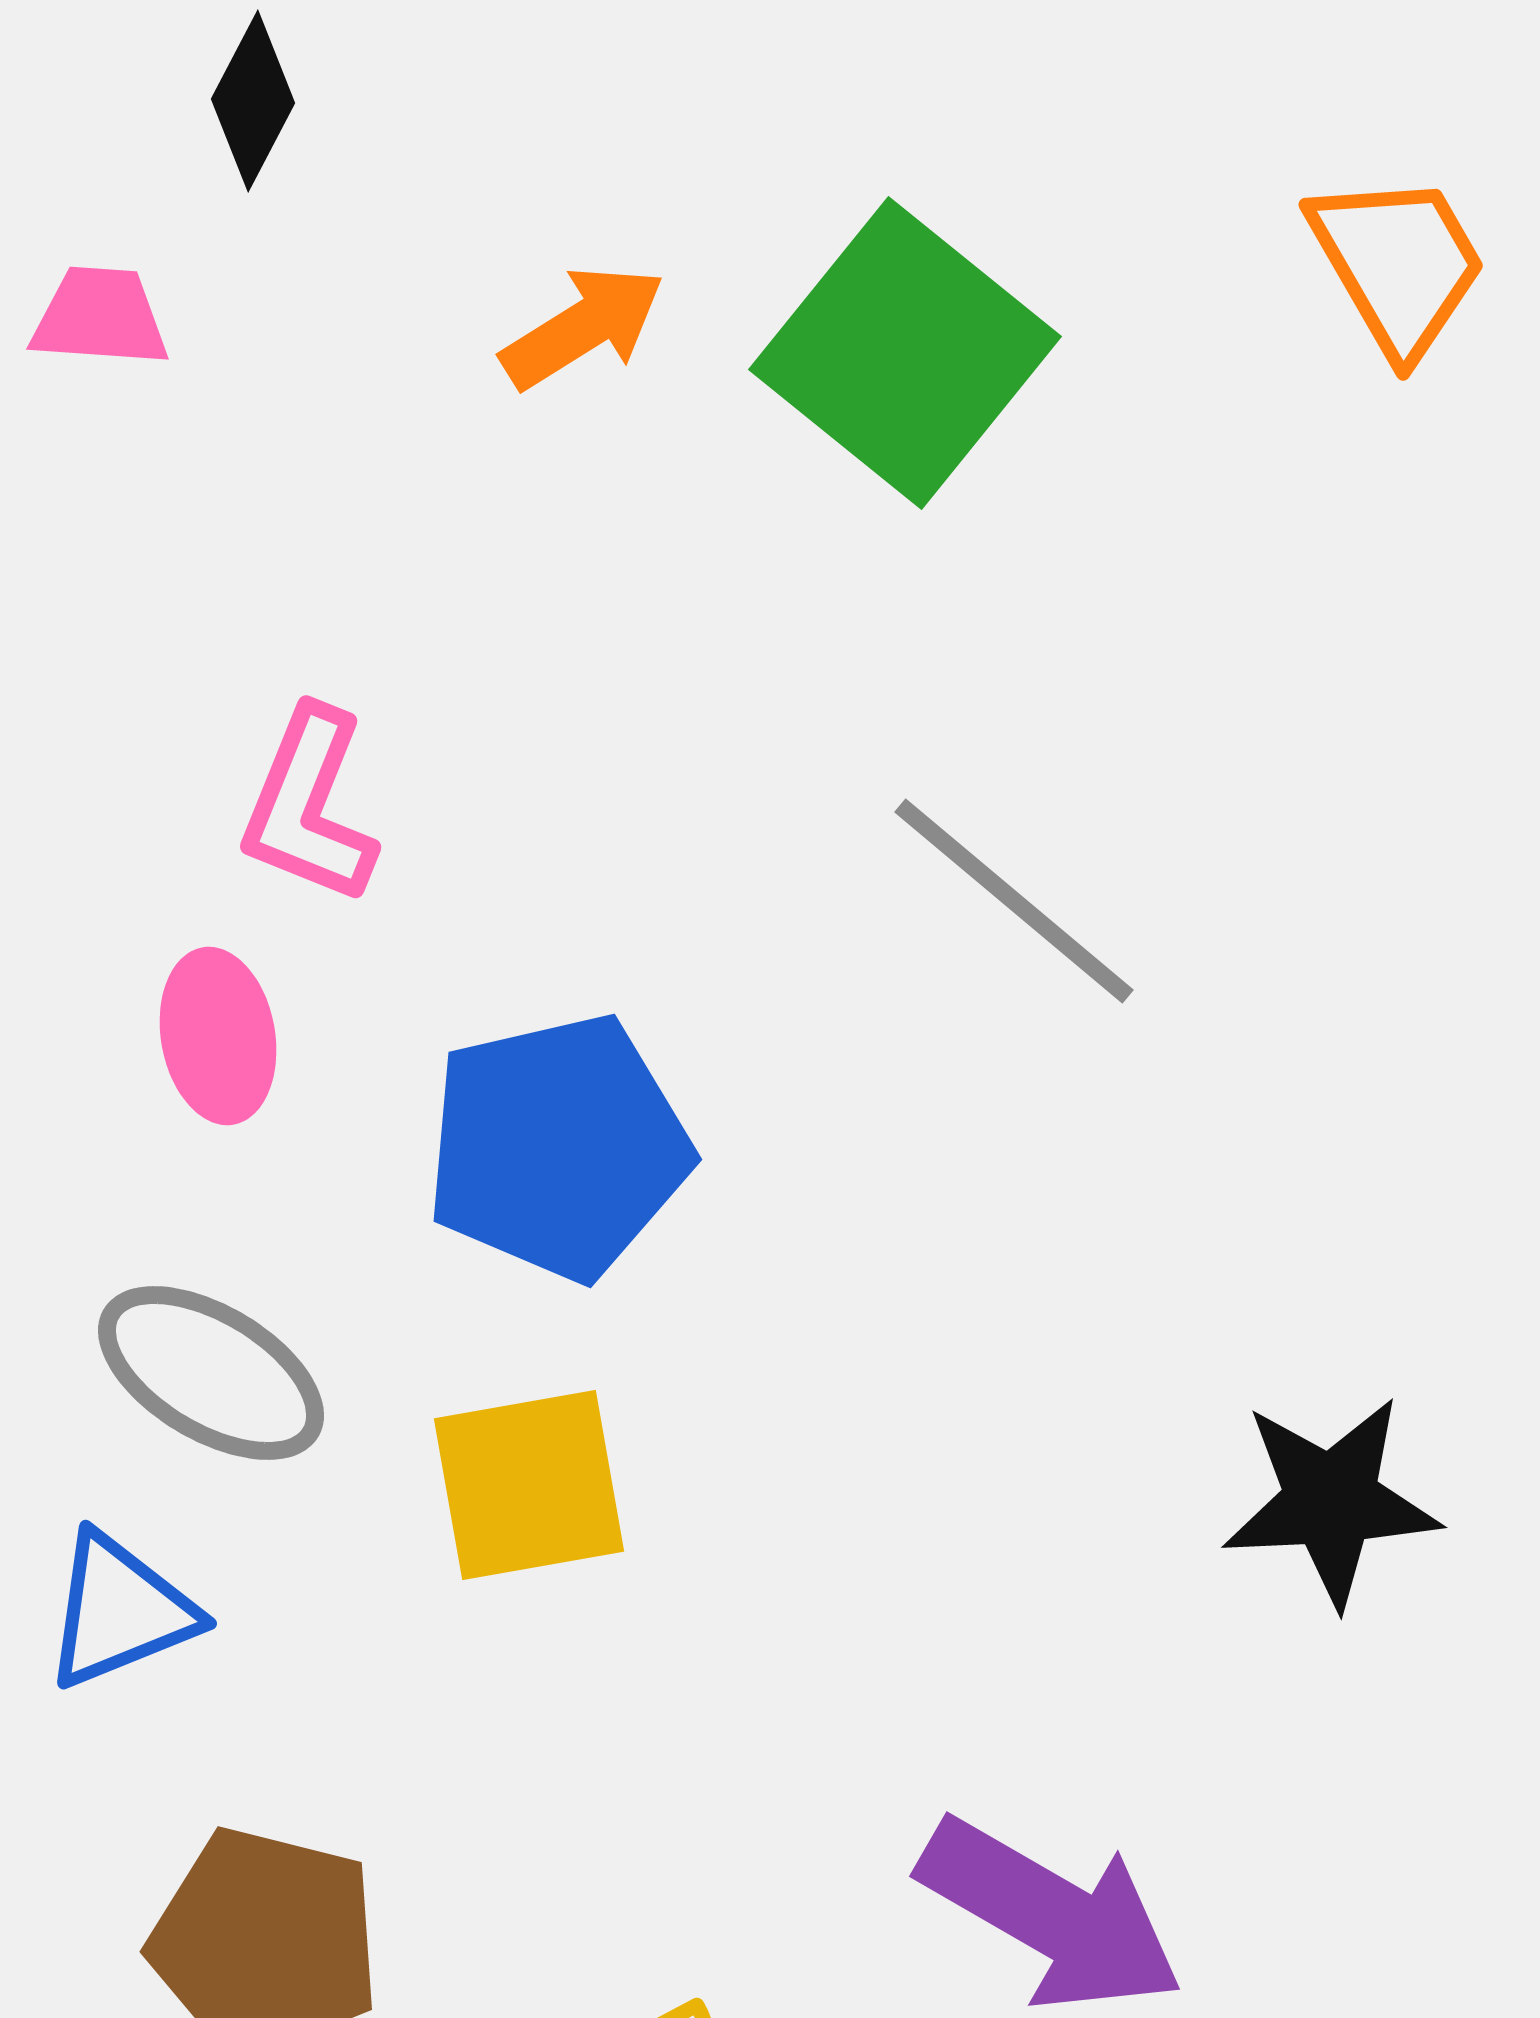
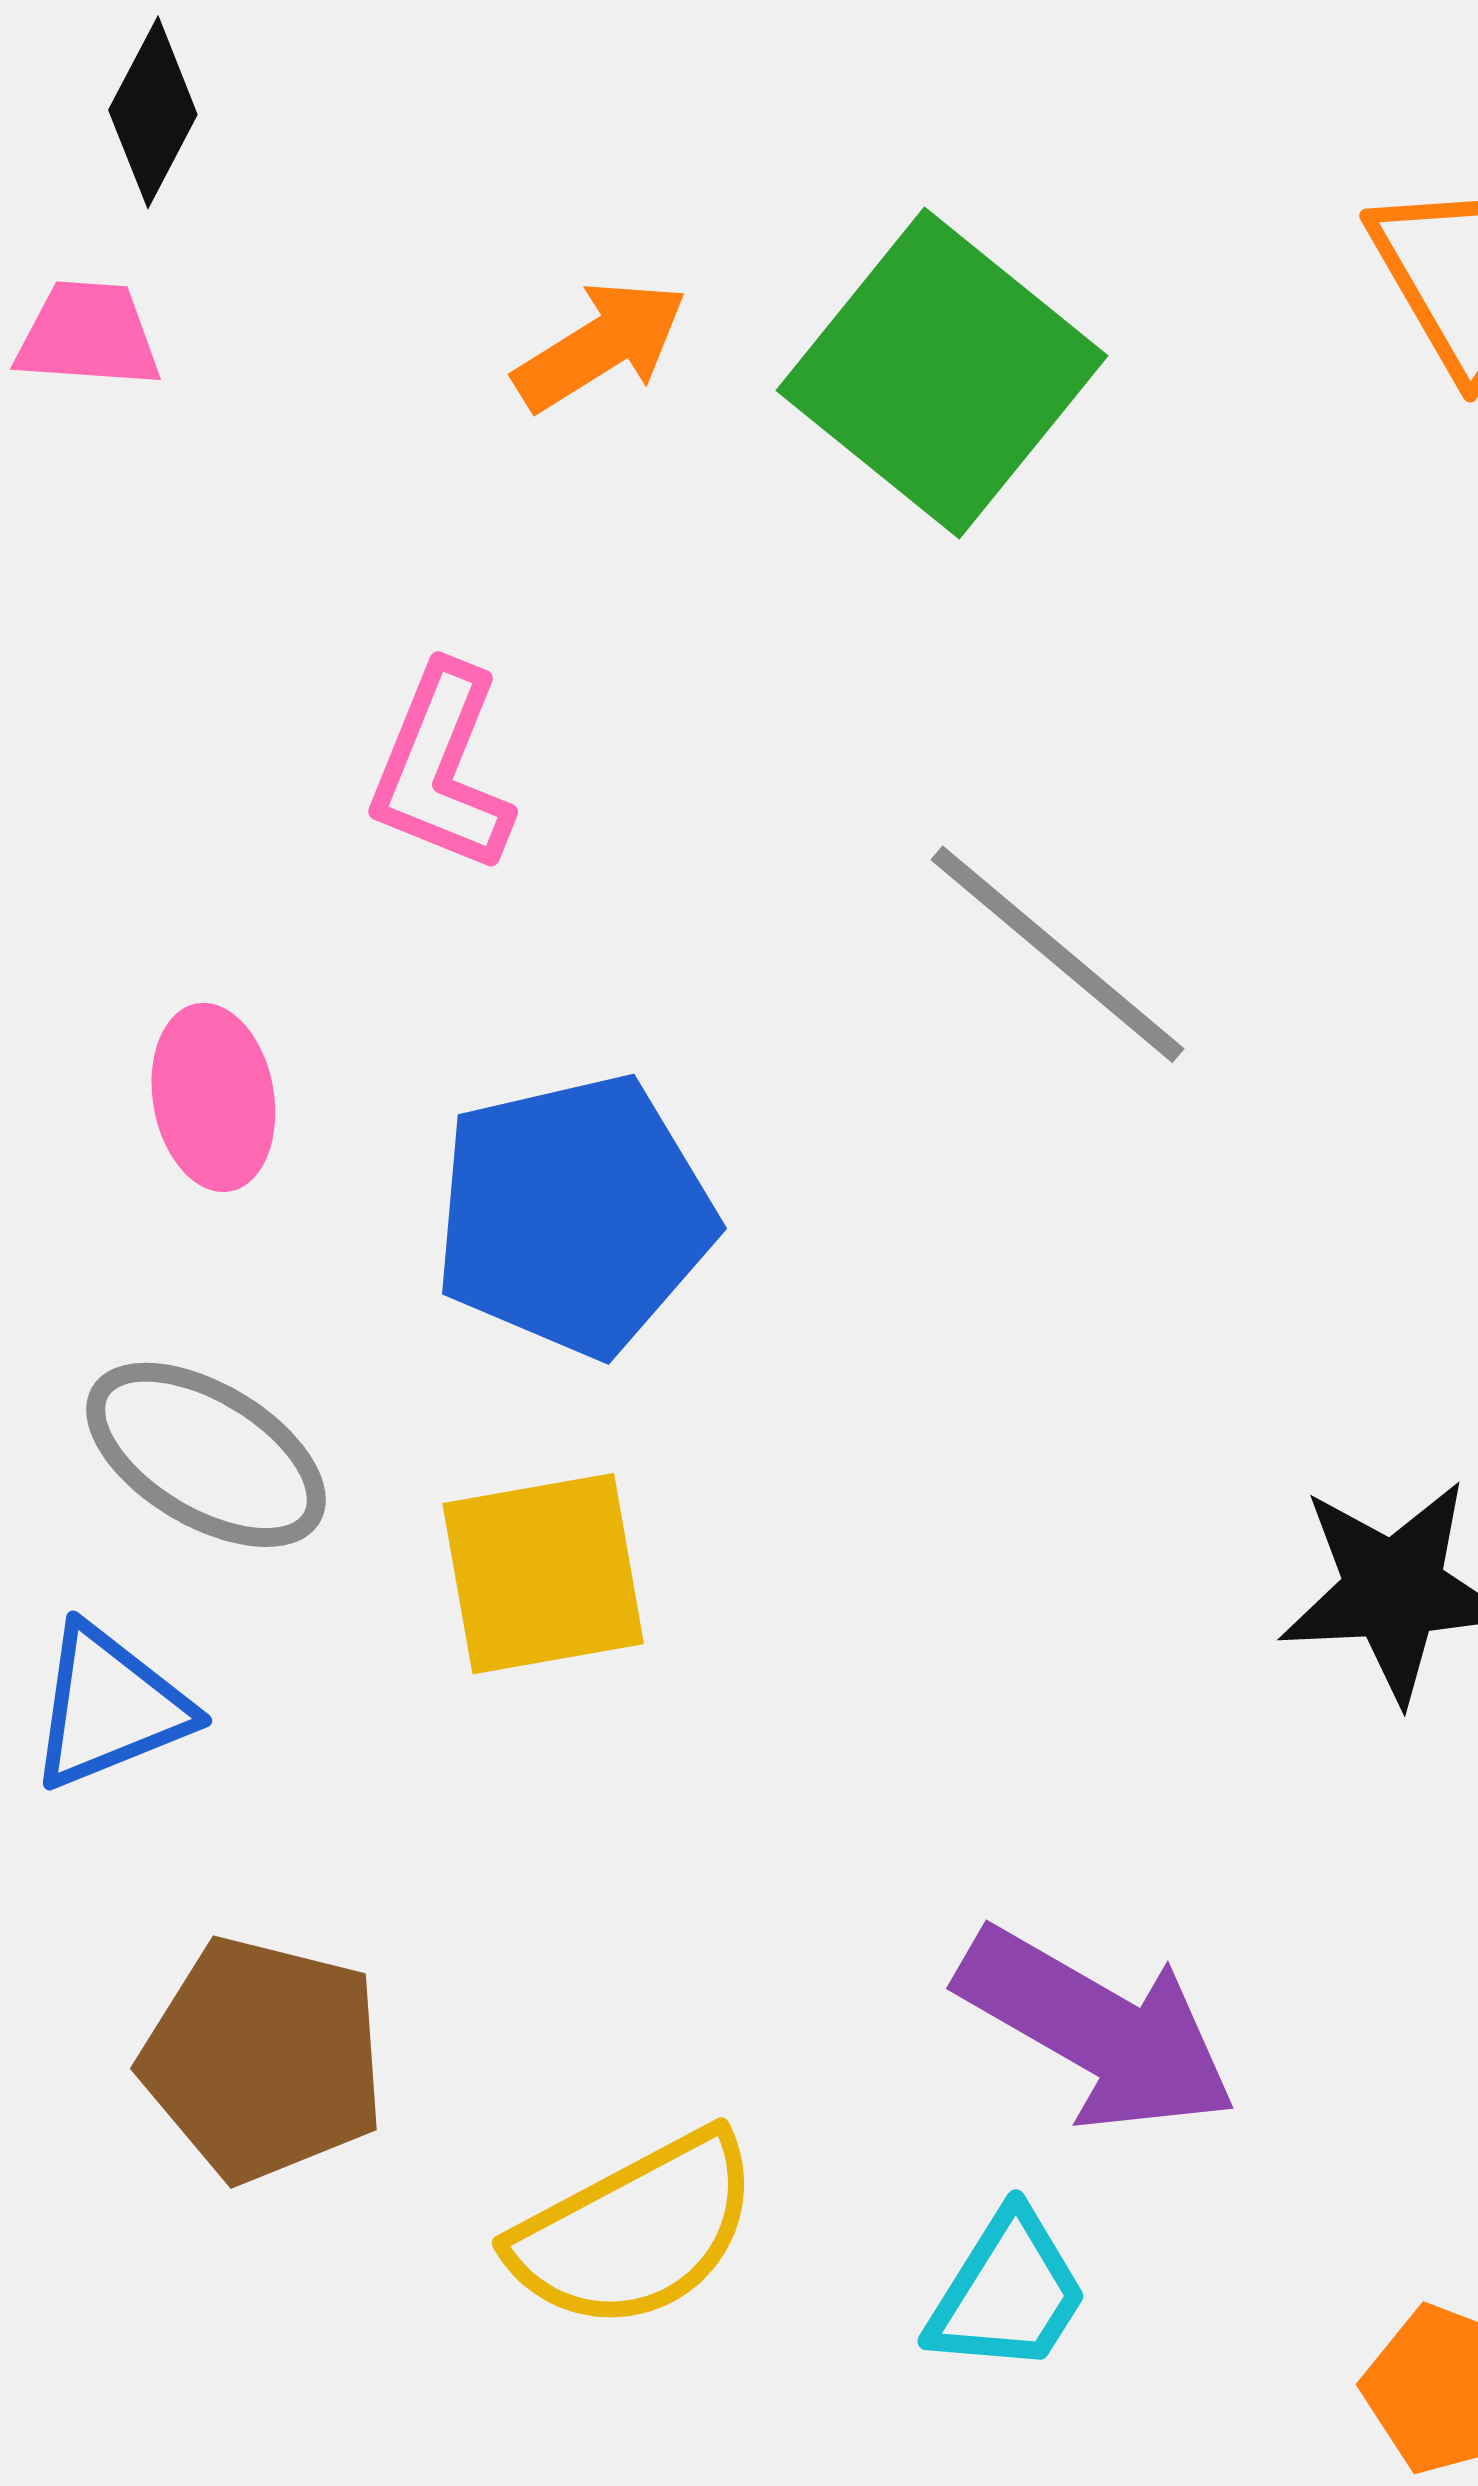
black diamond: (253, 101) -> (153, 112), moved
pink L-shape: (309, 806) -> (441, 769), moved

